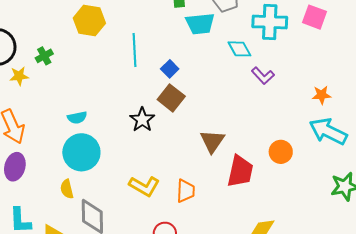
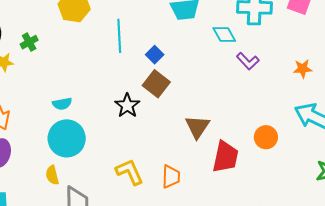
orange star: (322, 95) -> (303, 69), moved
yellow L-shape: (144, 186) -> (130, 172), turned -144

